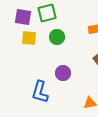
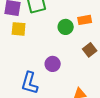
green circle: (57, 37) -> (66, 27), moved

